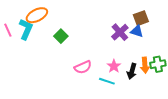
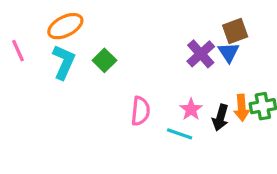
cyan L-shape: (26, 29) -> (64, 62), moved
blue triangle: (137, 31) -> (229, 52), turned 40
pink semicircle: (83, 67) -> (140, 111), turned -60

